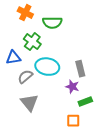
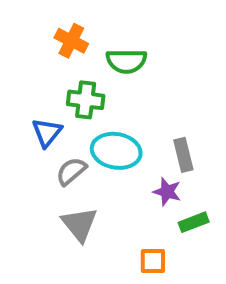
green cross: (32, 42) -> (86, 100), turned -30
blue triangle: (13, 58) -> (47, 133), turned -42
orange square: (73, 121) -> (153, 261), moved

